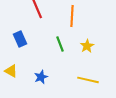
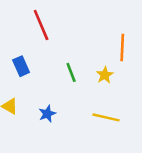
orange line: (72, 16) -> (122, 47), moved

